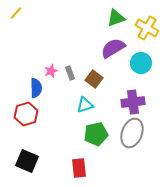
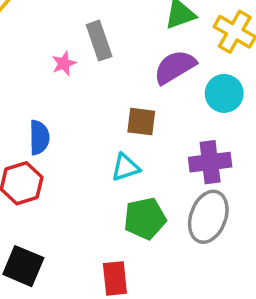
pink star: (51, 71) -> (64, 63), moved
gray rectangle: (70, 73) -> (99, 41), moved, size x1.5
brown square: (94, 79) -> (141, 122), turned -30

